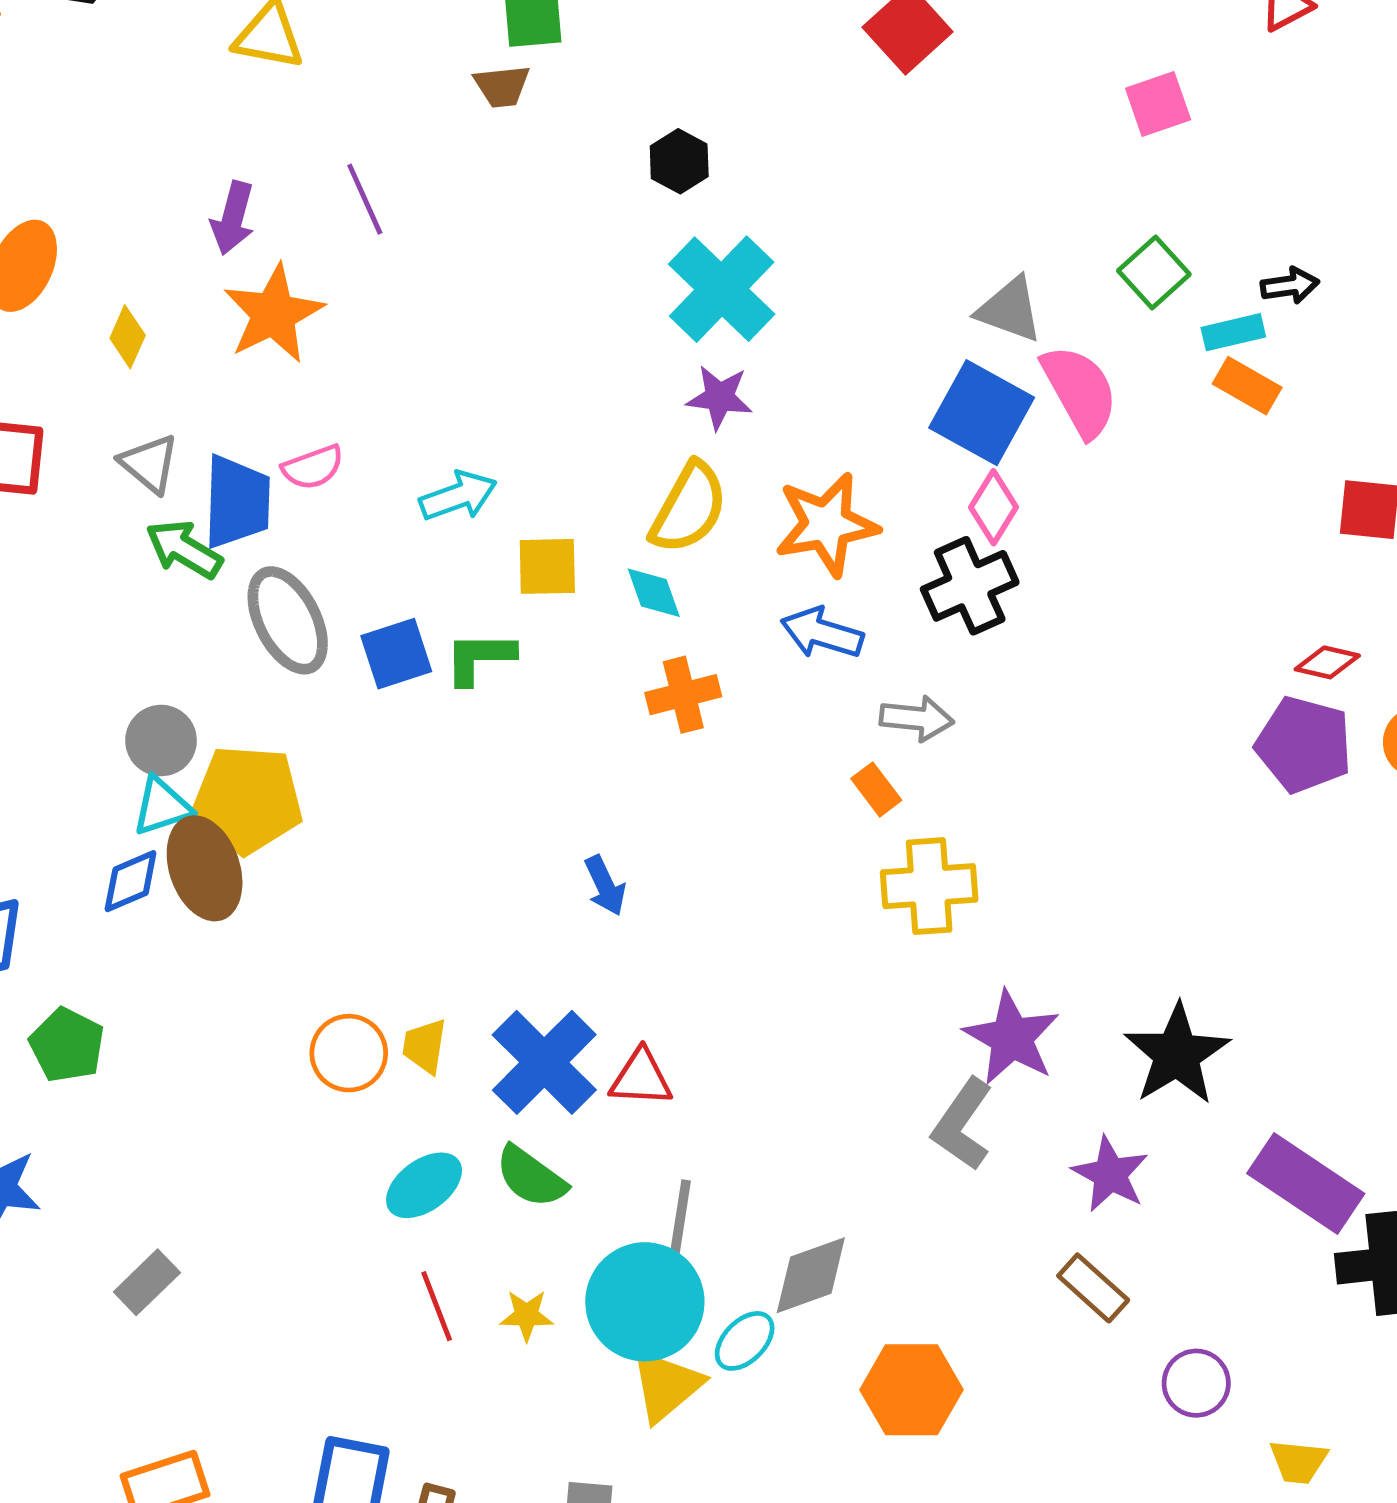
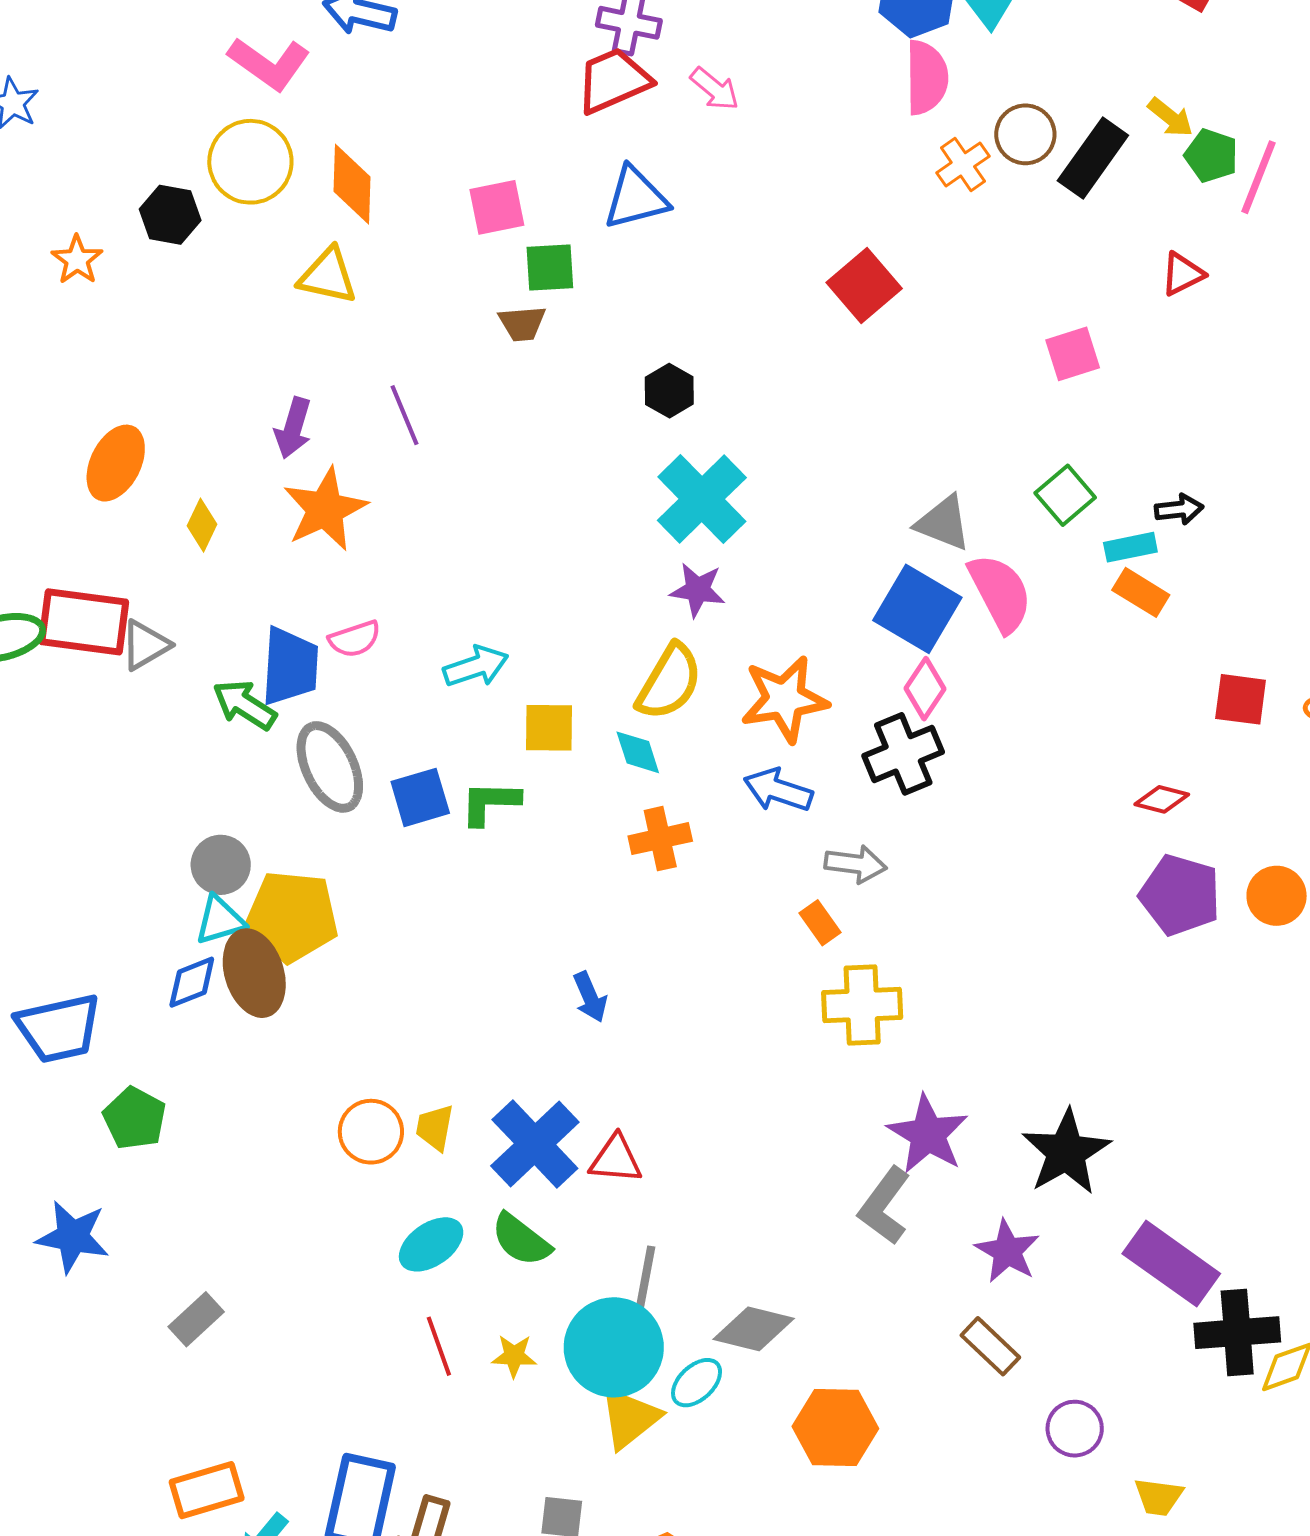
gray triangle: (149, 464) -> (145, 645), moved, turned 48
red diamond: (1327, 662) -> (1162, 799), moved
gray diamond: (811, 1275) -> (754, 1329), turned 32

